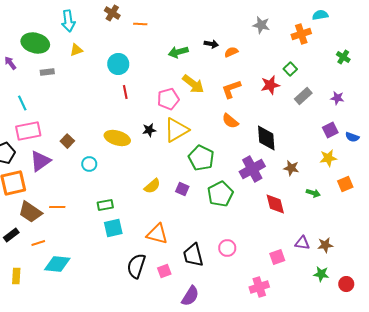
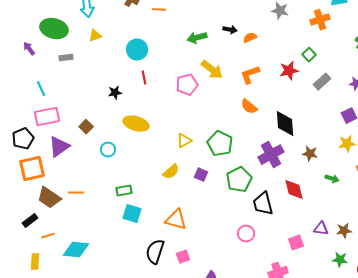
black star: (149, 130) -> (115, 93), moved
yellow triangle: (176, 130) -> (184, 141), moved, size x0.6
cyan square: (113, 228) -> (132, 214), turned 30
orange line: (38, 243) -> (48, 236), moved
black trapezoid: (193, 255) -> (263, 204), moved

